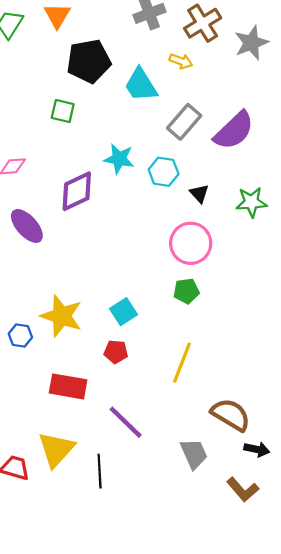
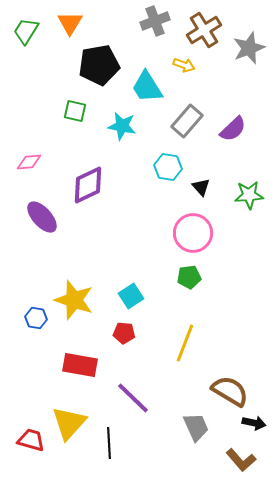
purple semicircle: (234, 131) -> (233, 129), size x0.7
cyan star: (119, 159) -> (122, 126), moved

